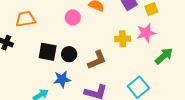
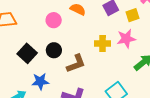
black square: (48, 52) -> (27, 53), turned 30
black circle: (69, 54) -> (54, 50), moved

